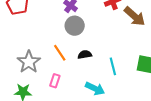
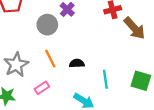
gray circle: (75, 26) -> (47, 25), moved
pink rectangle: (55, 81) -> (42, 88), turned 32

